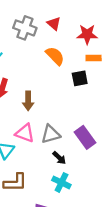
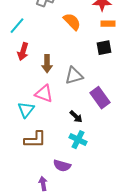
black square: (80, 78) -> (104, 48), moved
gray triangle: (51, 134) -> (74, 76), moved

